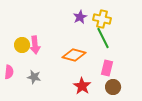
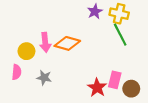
yellow circle: (22, 45) -> (26, 51), moved
orange diamond: (74, 55) -> (67, 43), moved
pink rectangle: (107, 68) -> (115, 80), moved

